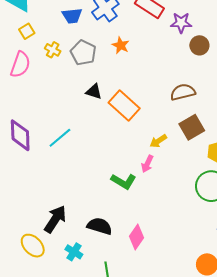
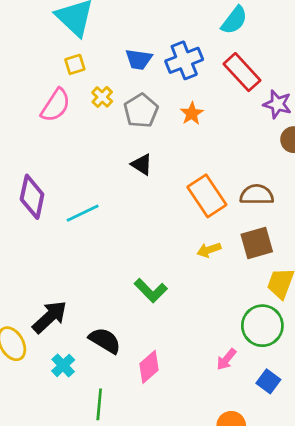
orange rectangle: (124, 105) -> (207, 196), moved
pink arrow: (147, 164) -> (226, 359), moved

